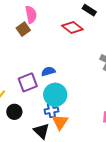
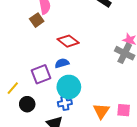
red diamond: (72, 27) -> (68, 41), moved
orange triangle: (60, 122) -> (101, 111), moved

